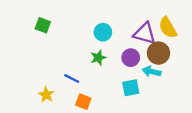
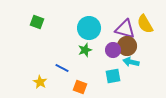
cyan circle: (103, 32) -> (89, 28), size x1.5
brown circle: (158, 53) -> (127, 46), moved
orange square: (83, 102) -> (80, 87), moved

